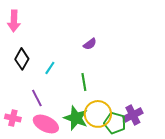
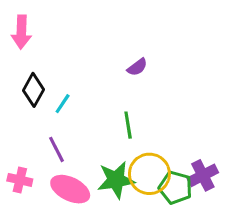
cyan line: (50, 68) -> (63, 104), moved
green star: (76, 118) -> (116, 180), turned -30

